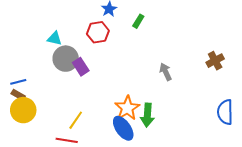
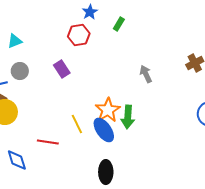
cyan triangle: (55, 38) -> (15, 41), moved, turned -35
gray circle: (66, 59) -> (20, 71), moved, size x0.7
yellow line: (76, 120) -> (77, 124), moved, turned -60

